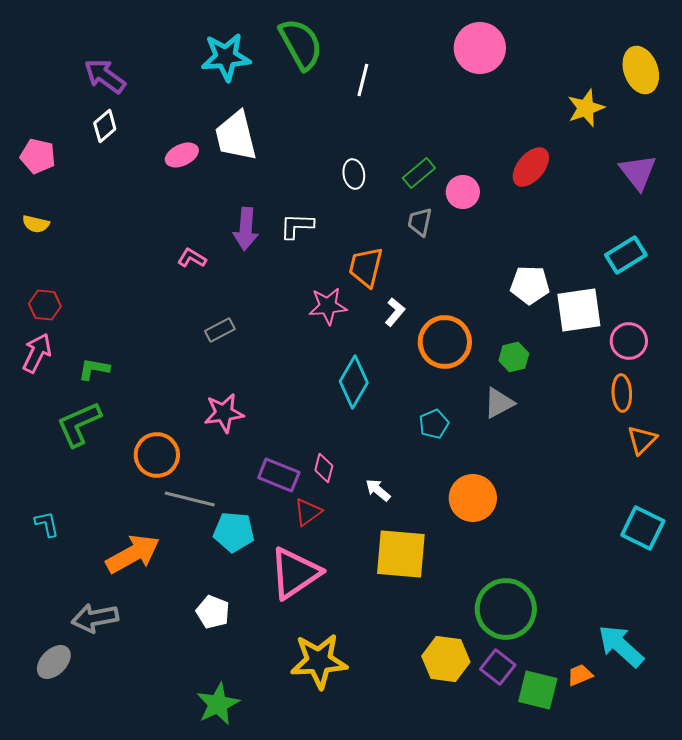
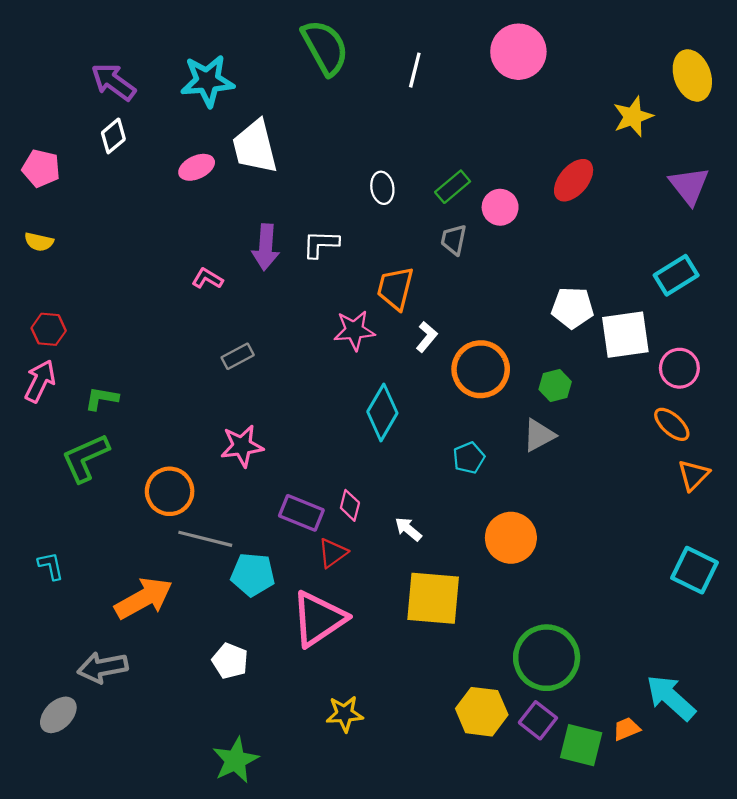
cyan star: (226, 57) -> (207, 81), moved
white line: (363, 80) -> (415, 70), moved
orange ellipse: (622, 393) -> (672, 424), turned -45
yellow star: (319, 661) -> (345, 714), size x0.6

